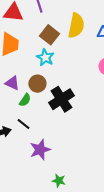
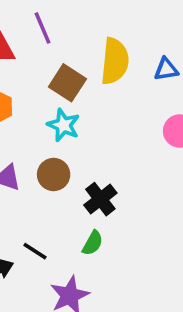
black cross: (61, 99) -> (100, 199), size x0.7
green semicircle: (25, 100) -> (93, 243), moved

